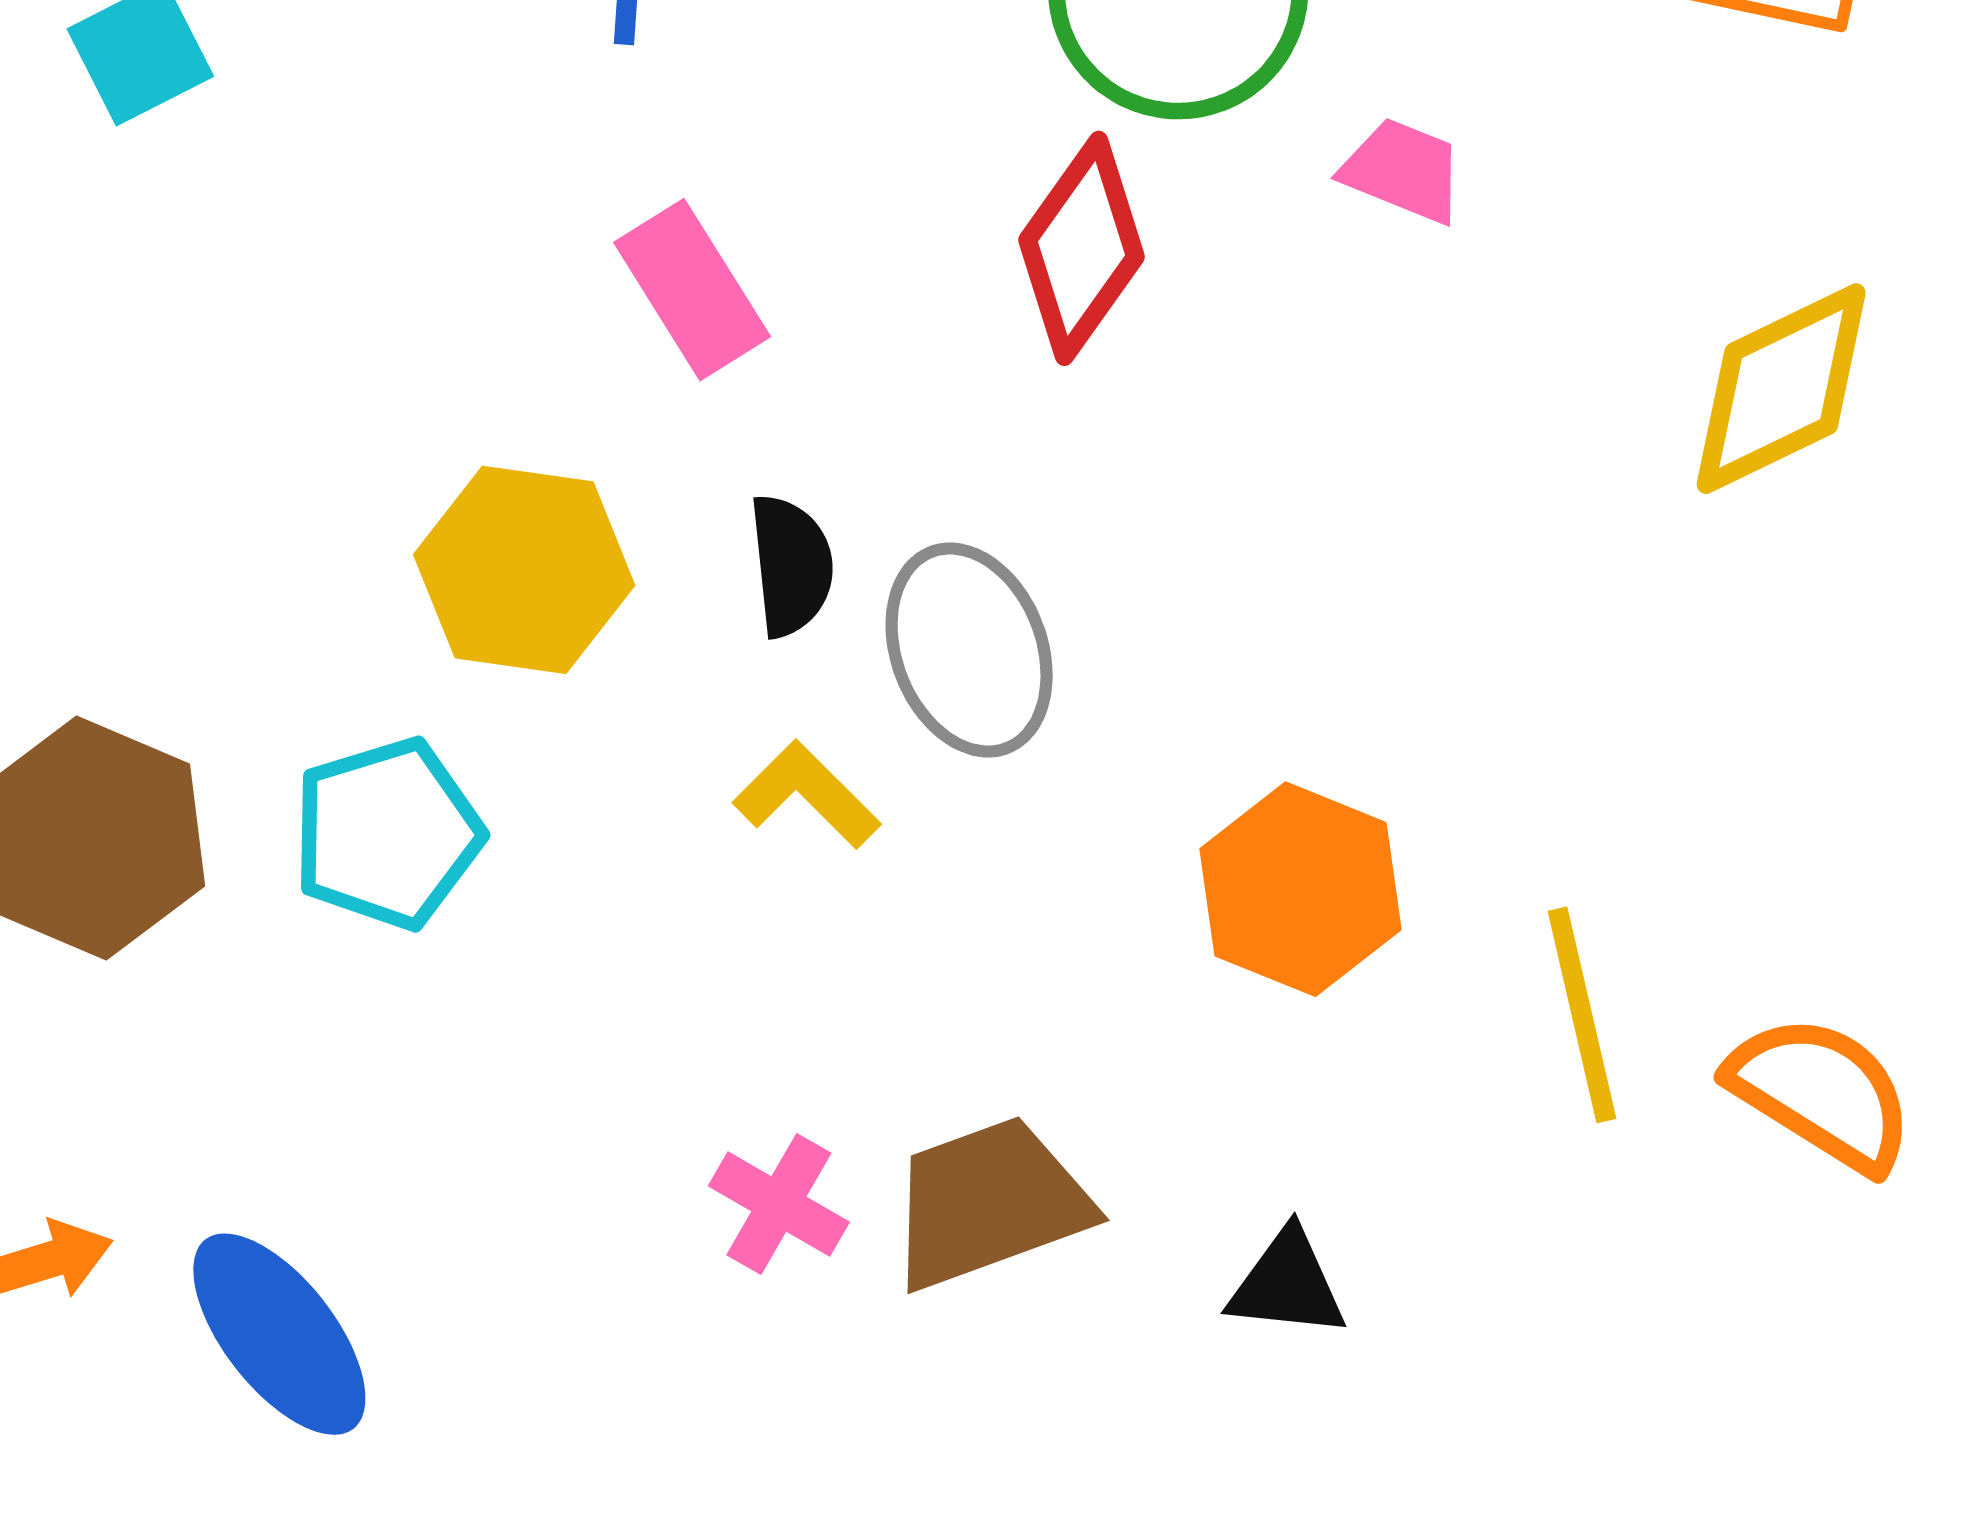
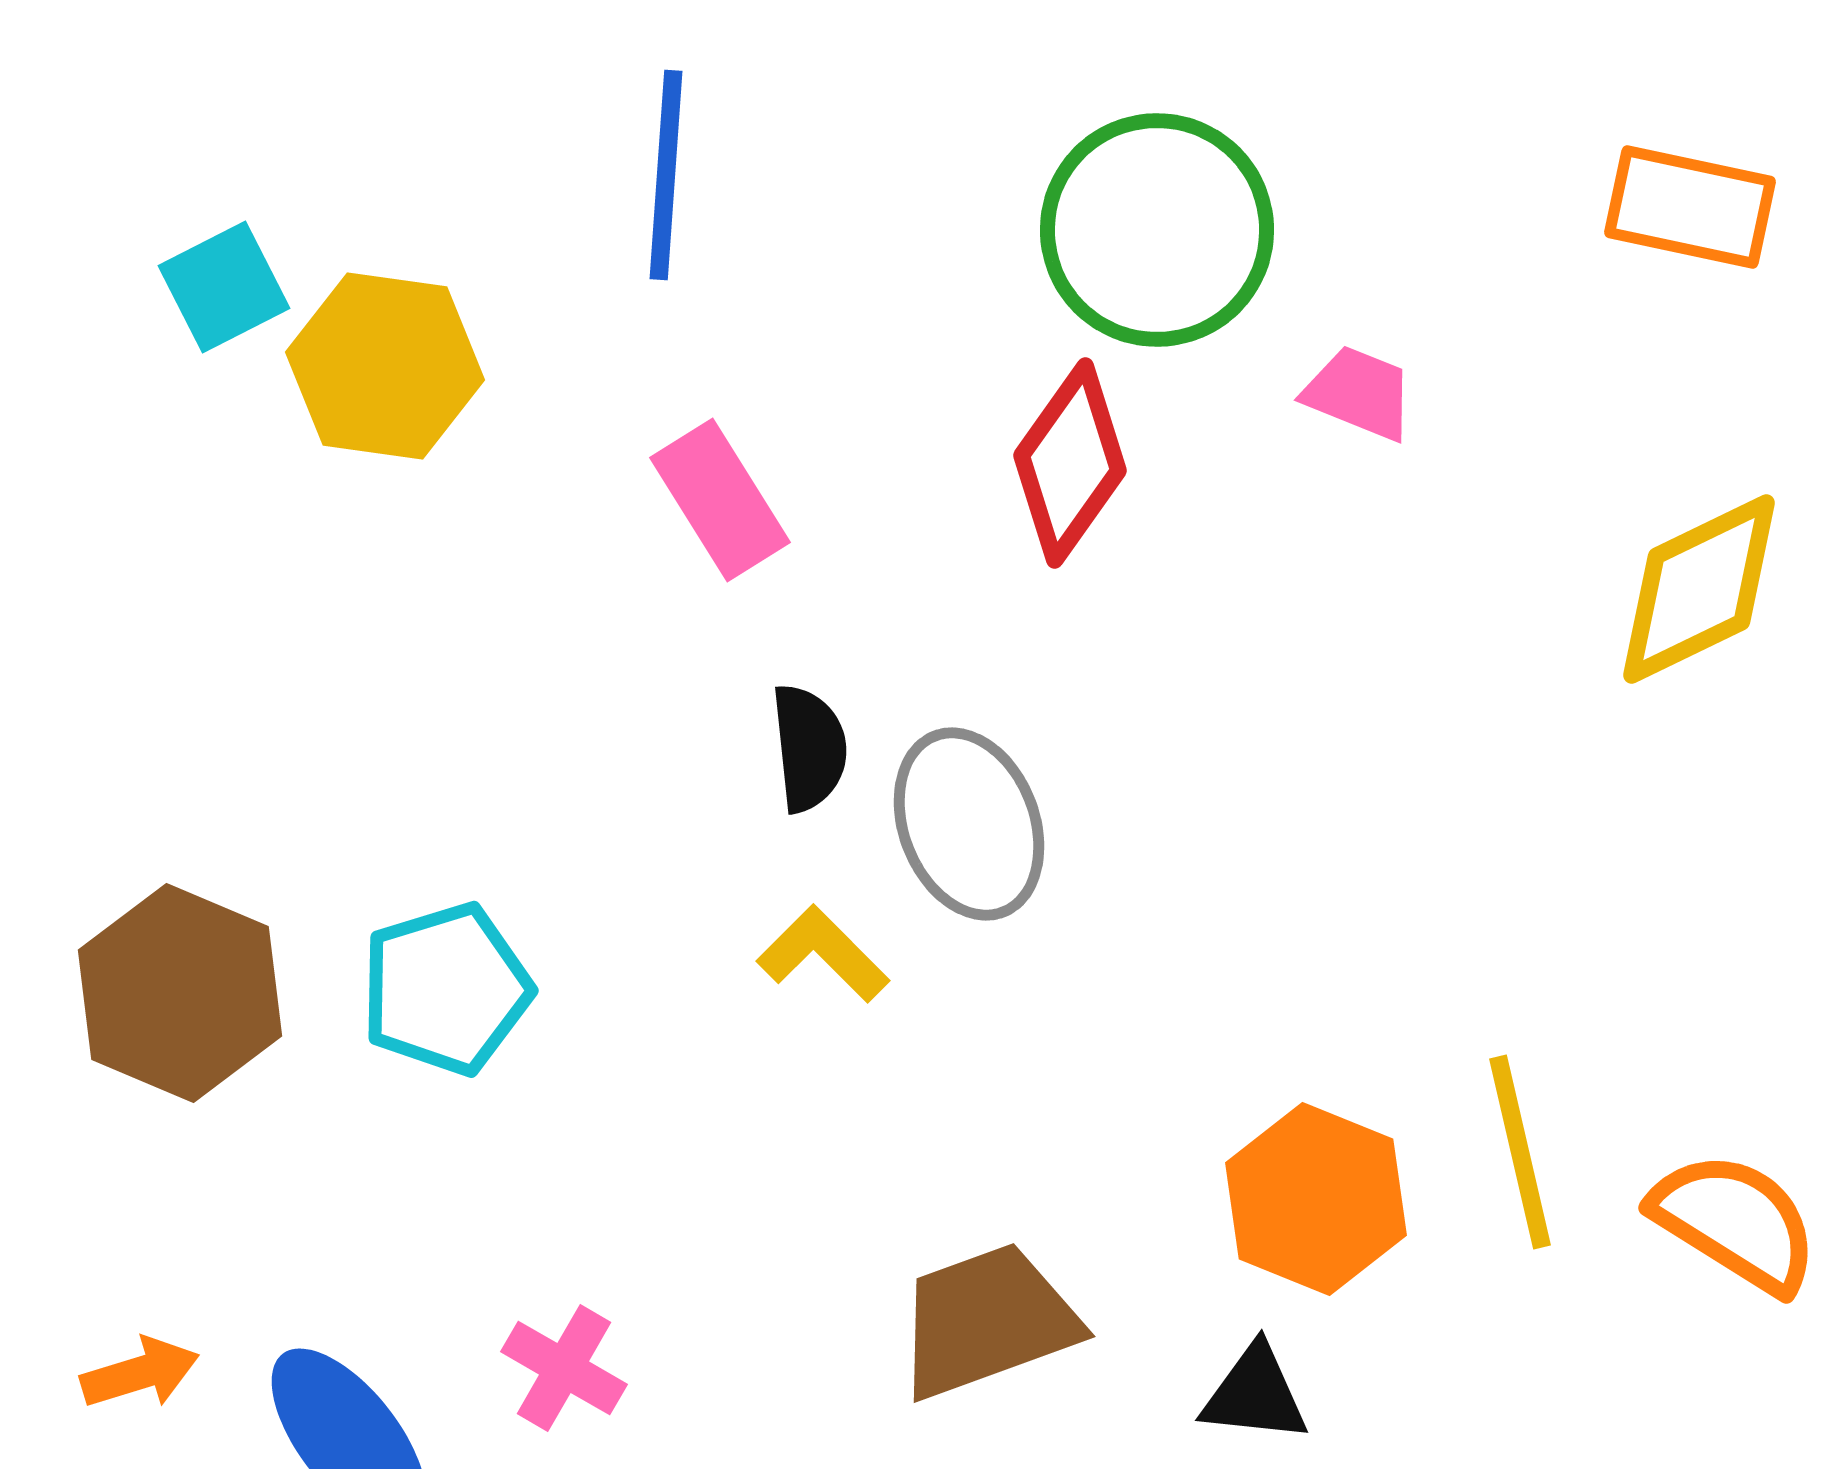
yellow hexagon: (524, 570) -> (385, 366), moved
orange hexagon: (1301, 889) -> (1316, 1199), moved
pink cross: (779, 1204) -> (564, 1368), moved

